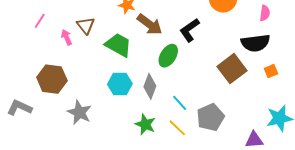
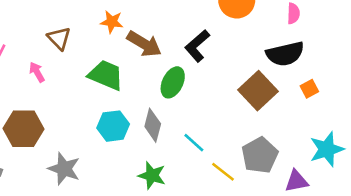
brown triangle: (86, 26) -> (59, 38), moved
gray pentagon: (210, 117) -> (260, 155), moved
yellow line: (177, 128) -> (223, 172), moved

